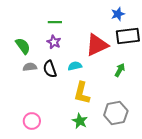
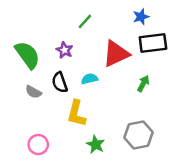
green line: (55, 22) -> (85, 21), moved, turned -48
green semicircle: (23, 46) -> (27, 55), size x1.4
gray semicircle: (30, 67) -> (33, 92), moved, turned -144
yellow L-shape: (82, 93) -> (76, 113), moved

